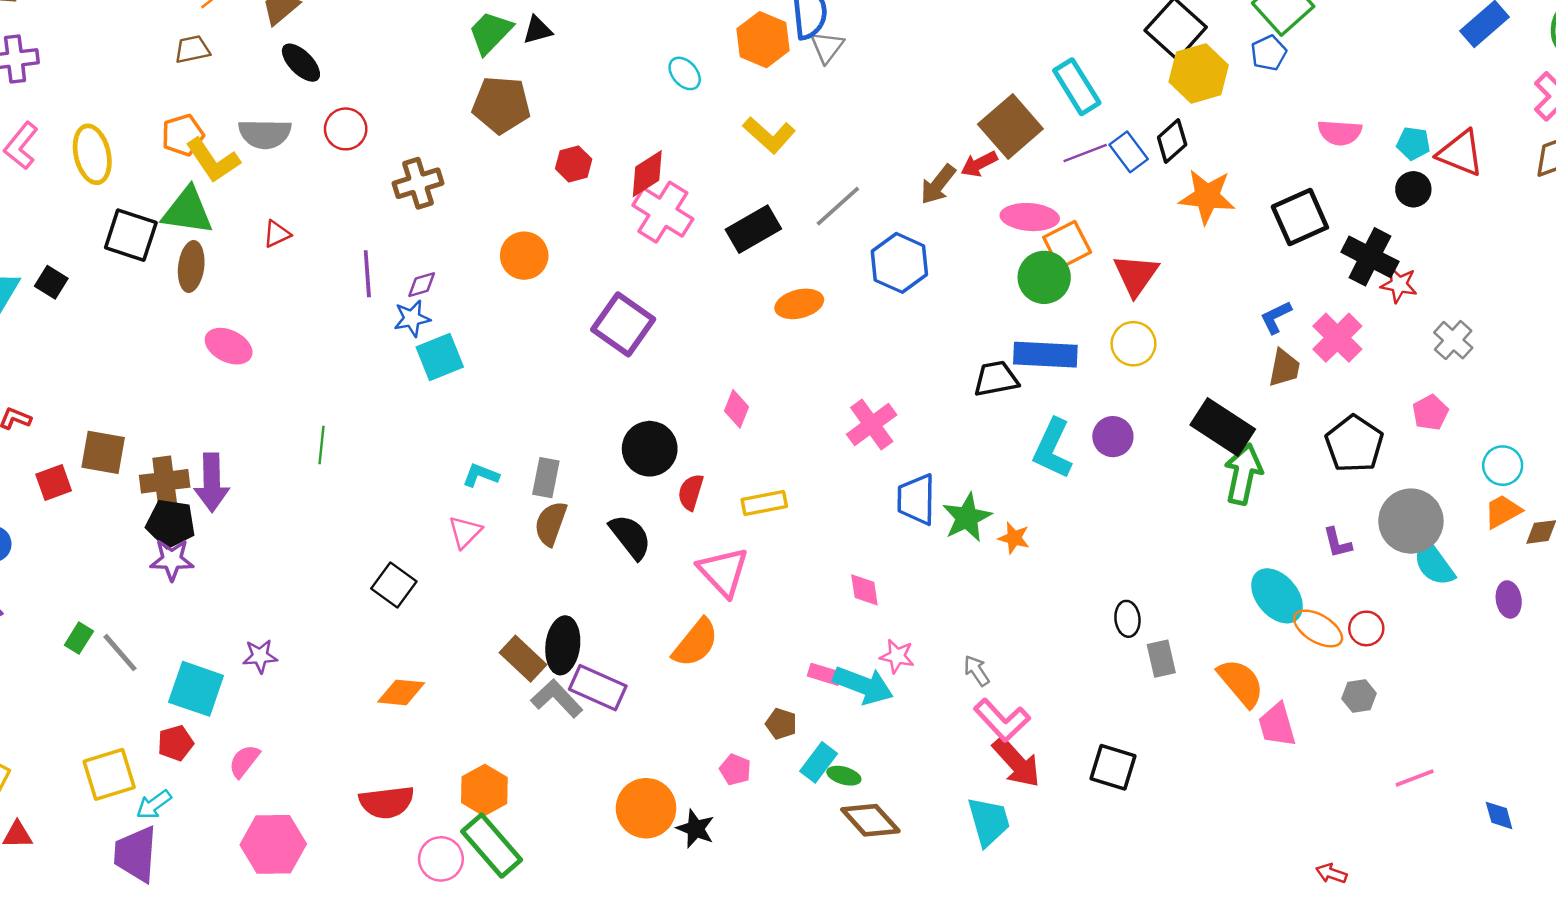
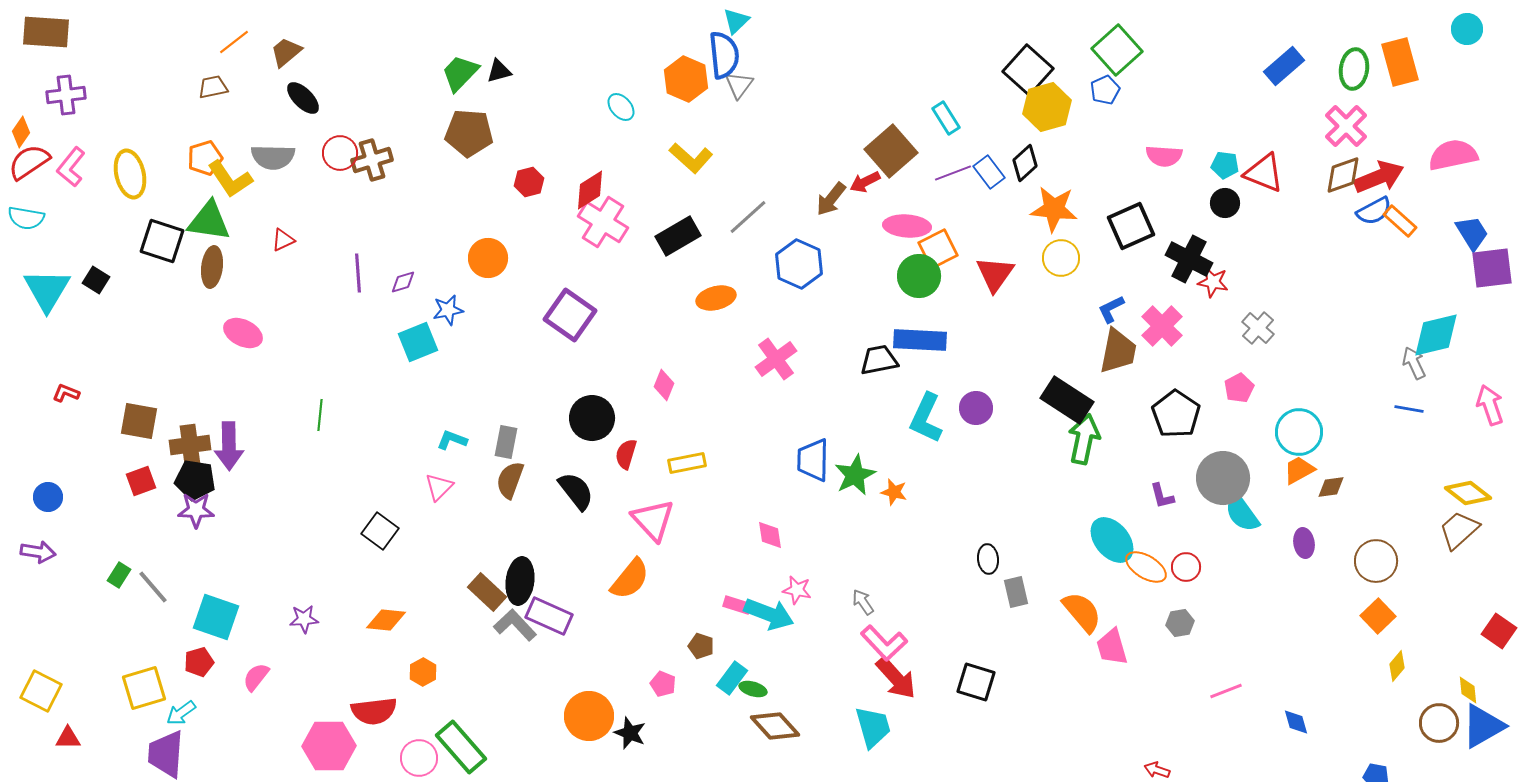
cyan rectangle: (1077, 87) -> (946, 118), size x0.7
brown cross: (418, 183) -> (372, 160), moved
blue star: (412, 318) -> (448, 310), moved
yellow circle: (1133, 344) -> (1061, 258), moved
brown trapezoid: (1284, 368) -> (1118, 351), size x1.4
pink cross: (872, 425) -> (776, 359), moved
cyan circle: (1503, 466) -> (1299, 432), size x1.4
red square: (54, 482) -> (141, 481), moved
purple star: (260, 656) -> (304, 619), moved
orange hexagon: (484, 790) -> (423, 672), moved, size x0.7
pink hexagon: (273, 844) -> (329, 746), moved

